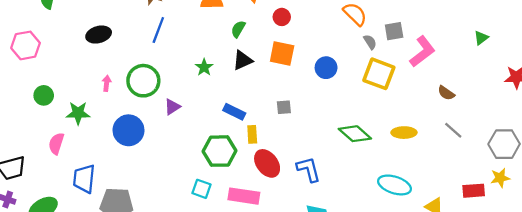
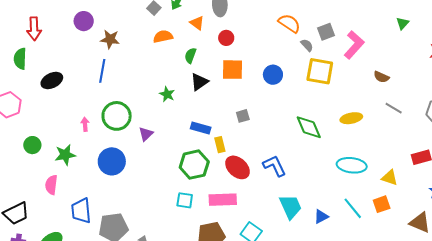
blue line: (158, 30) -> (102, 71), moved
black ellipse: (99, 35) -> (52, 80), moved
green diamond: (355, 134) -> (309, 127), turned 36

